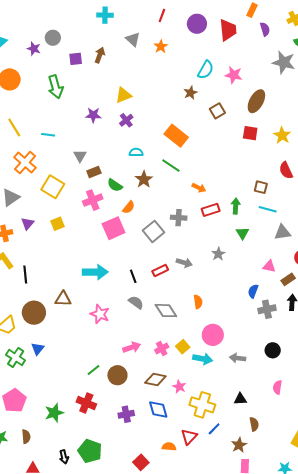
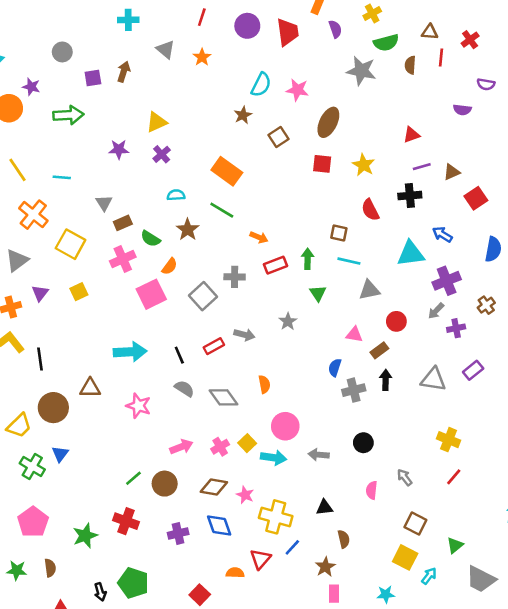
purple star: (34, 49) -> (31, 87), moved
green arrow: (55, 87) -> (68, 115), turned -75

